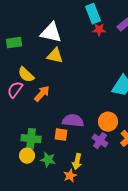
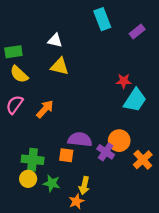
red star: (99, 30) -> (124, 81), moved
white triangle: (51, 33) -> (55, 40), size x0.6
yellow semicircle: (26, 75) -> (19, 74), moved
purple cross: (100, 141) -> (106, 152), moved

